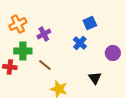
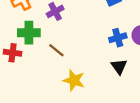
blue cross: (80, 43) -> (118, 38), moved, turned 32

